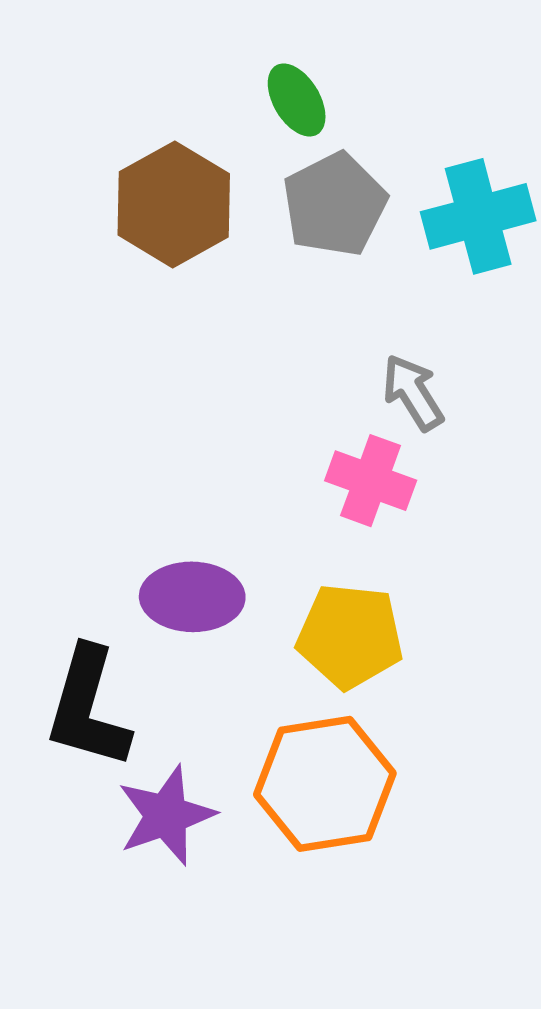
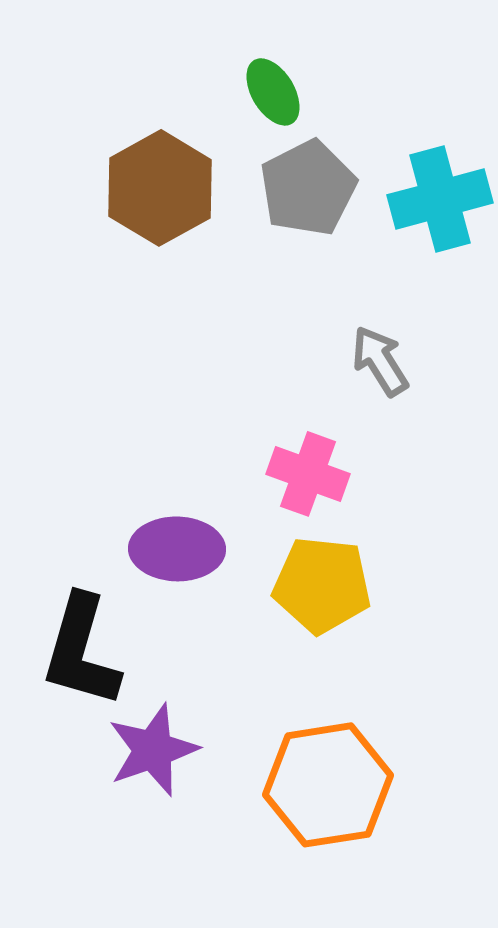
pink cross: (371, 481) -> (308, 474), moved
orange hexagon: (325, 784) -> (328, 785), moved

